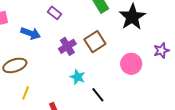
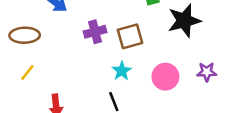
cyan star: (78, 77) -> (122, 71), moved

